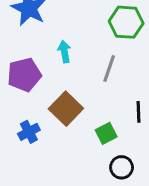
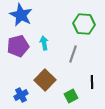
purple pentagon: (24, 75) -> (18, 46), moved

